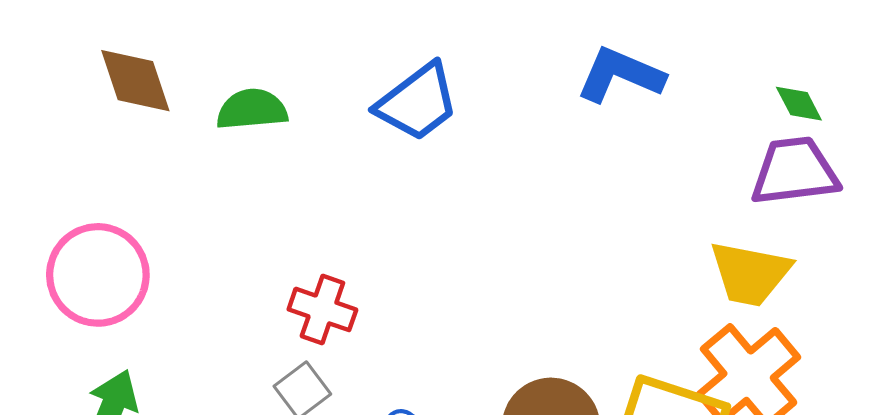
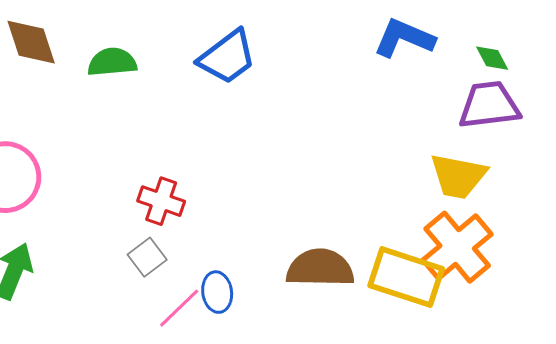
blue L-shape: (620, 75) -> (404, 38), moved

